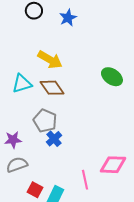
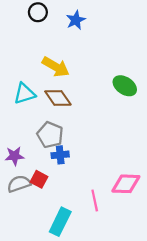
blue cross: (54, 139) -> (60, 155), turned 35
red square: (35, 190) -> (39, 179), moved

